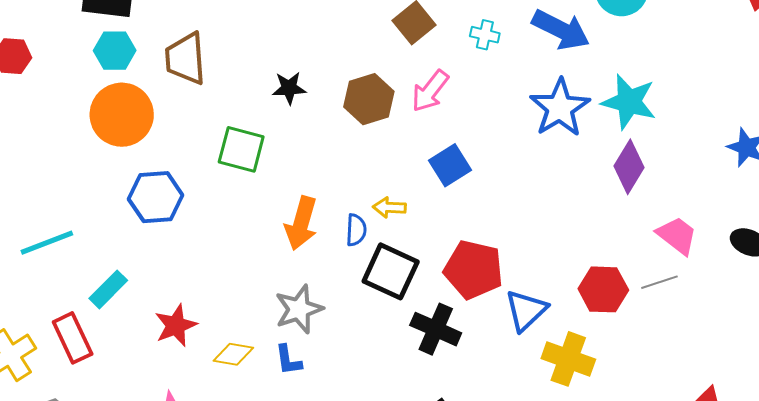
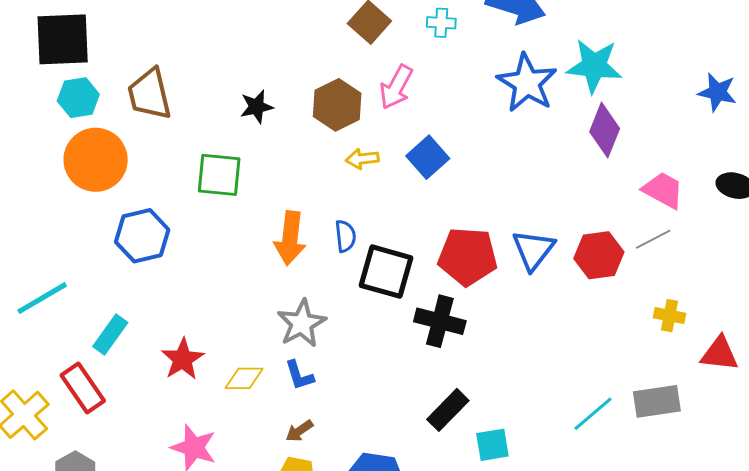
yellow arrow: (389, 207) -> (362, 159), moved
blue triangle: (526, 310) -> (533, 250), moved
yellow cross: (568, 359) -> (669, 316), moved, size x0.6

